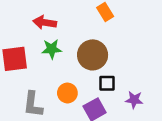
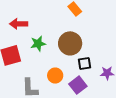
red arrow: (45, 23) -> (19, 24), moved

